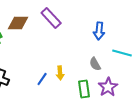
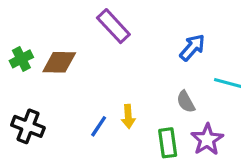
brown diamond: (18, 23) -> (59, 62), moved
blue arrow: (99, 31) -> (192, 47), turned -144

